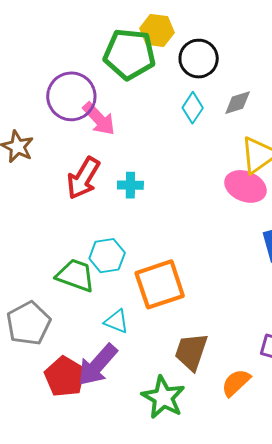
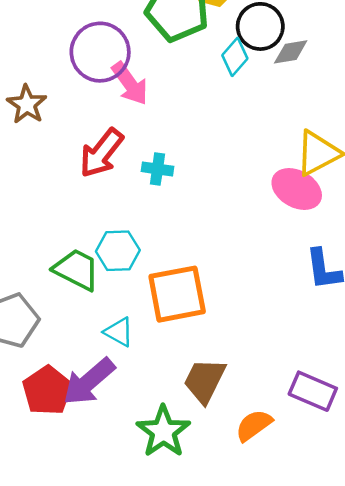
gray diamond: (238, 103) -> (291, 52), moved
cyan diamond: (193, 108) -> (235, 57), moved

